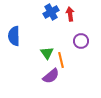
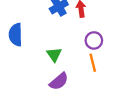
orange line: (61, 60) -> (93, 63), moved

